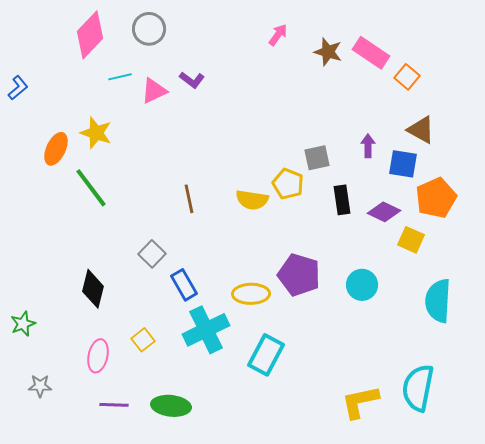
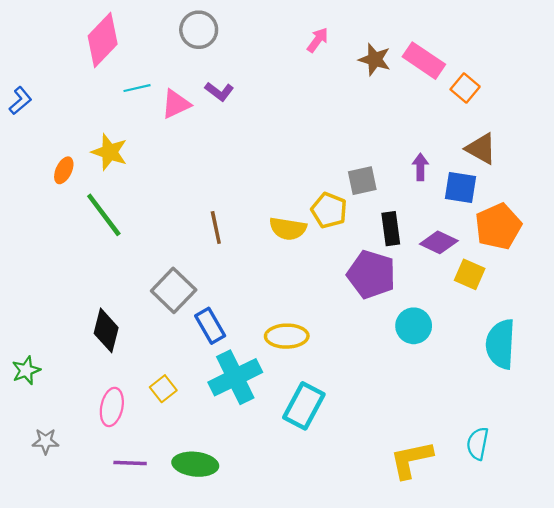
gray circle: (149, 29) -> (199, 30), moved
orange ellipse: (56, 149) -> (64, 170), size x0.7
gray square: (152, 254) -> (174, 290), size x1.4
purple pentagon: (299, 275) -> (371, 274), moved
cyan semicircle: (418, 388) -> (478, 444), size x0.6

